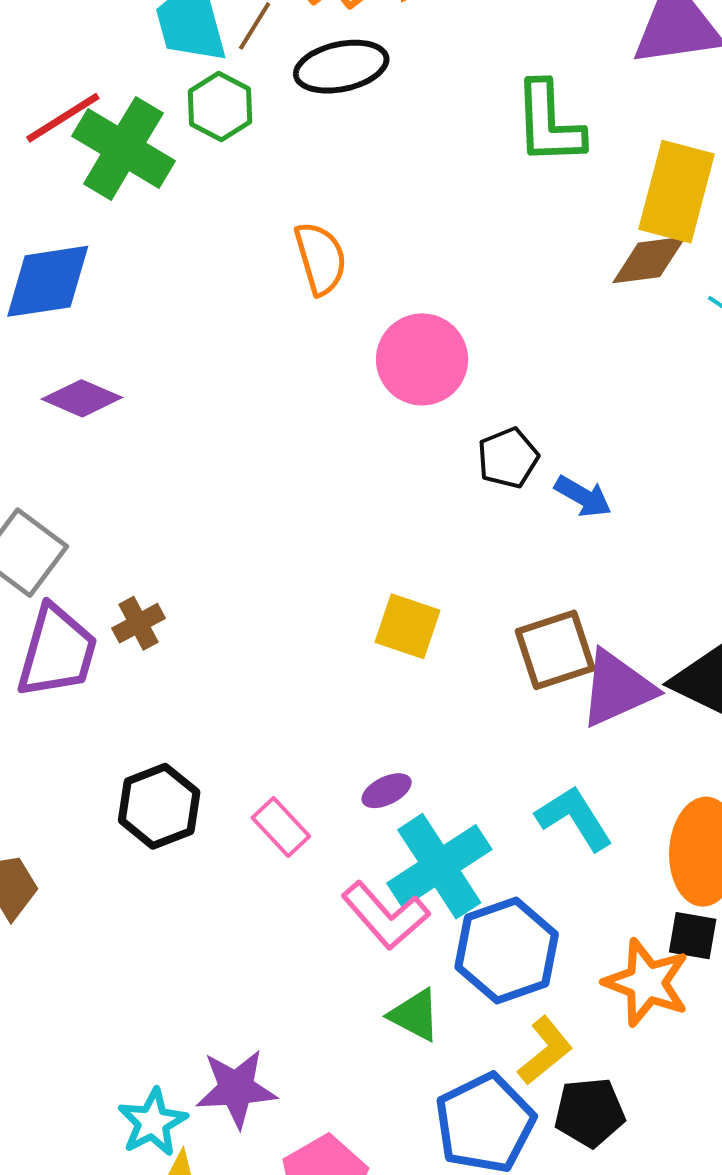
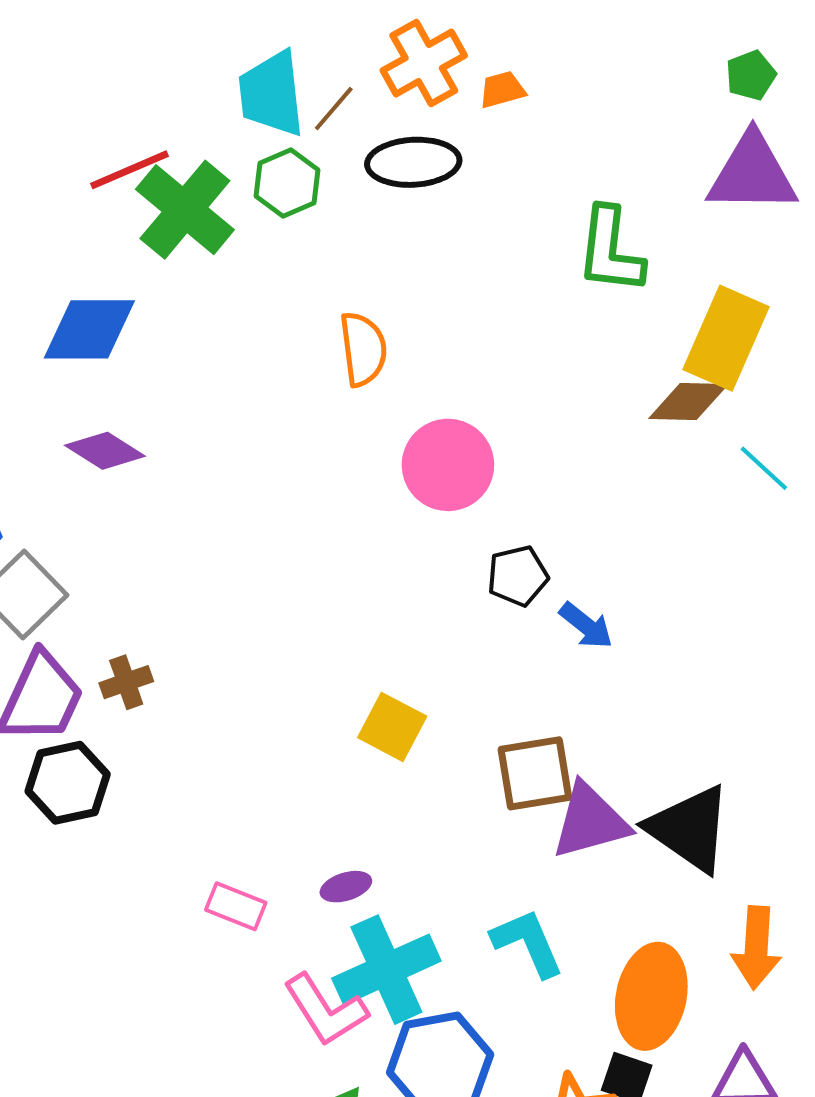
black hexagon: (159, 806) -> (68, 783), moved
pink rectangle: (281, 827) -> (236, 906), turned -34

